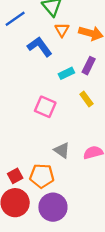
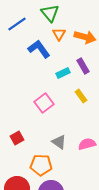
purple rectangle: (89, 66) -> (83, 66), turned -56
pink square: (45, 107) -> (44, 103), turned 30
red square: (15, 176) -> (17, 138), moved

